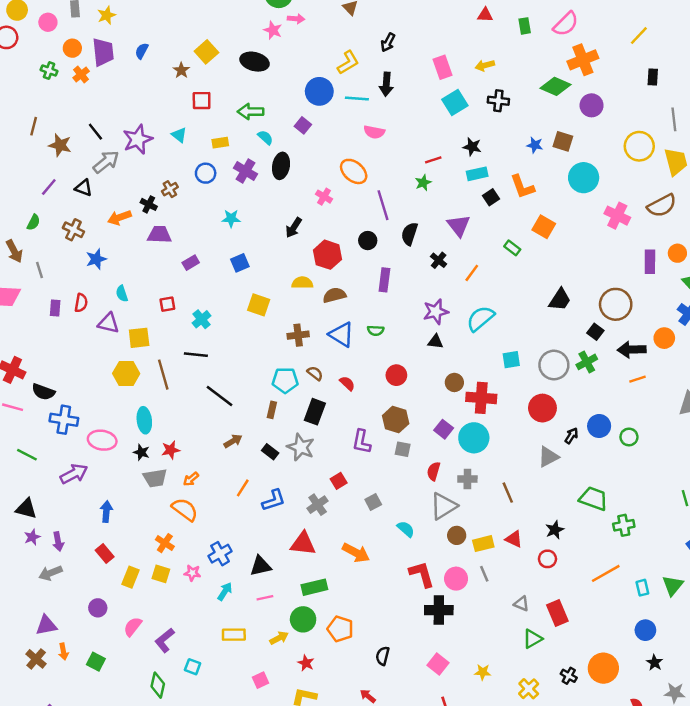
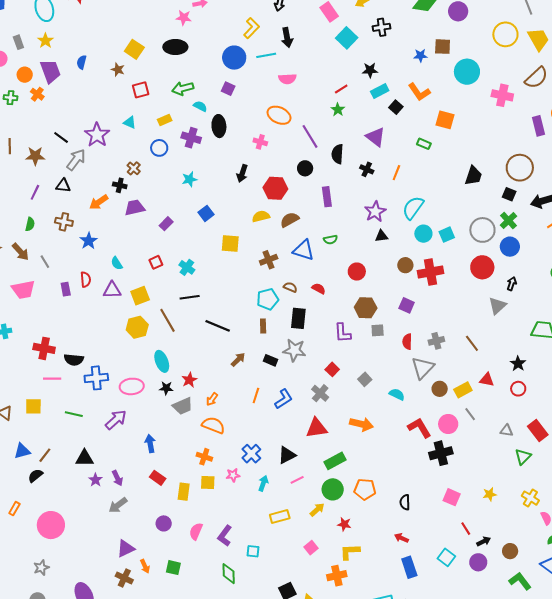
blue circle: (599, 426) -> (510, 247), moved
cyan circle: (474, 438) -> (423, 234), moved, size x0.7

